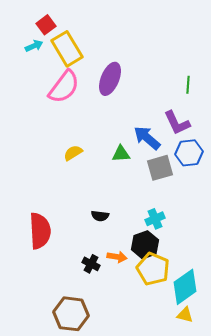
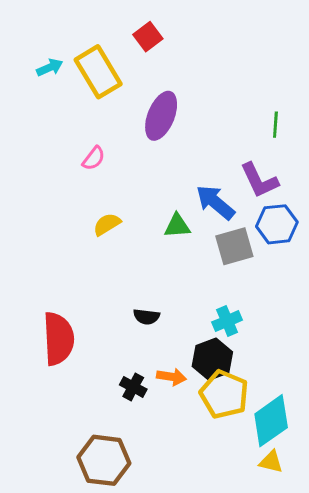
red square: (46, 25) -> (148, 37), moved
pink semicircle: (64, 87) -> (94, 158), moved, size x0.5

